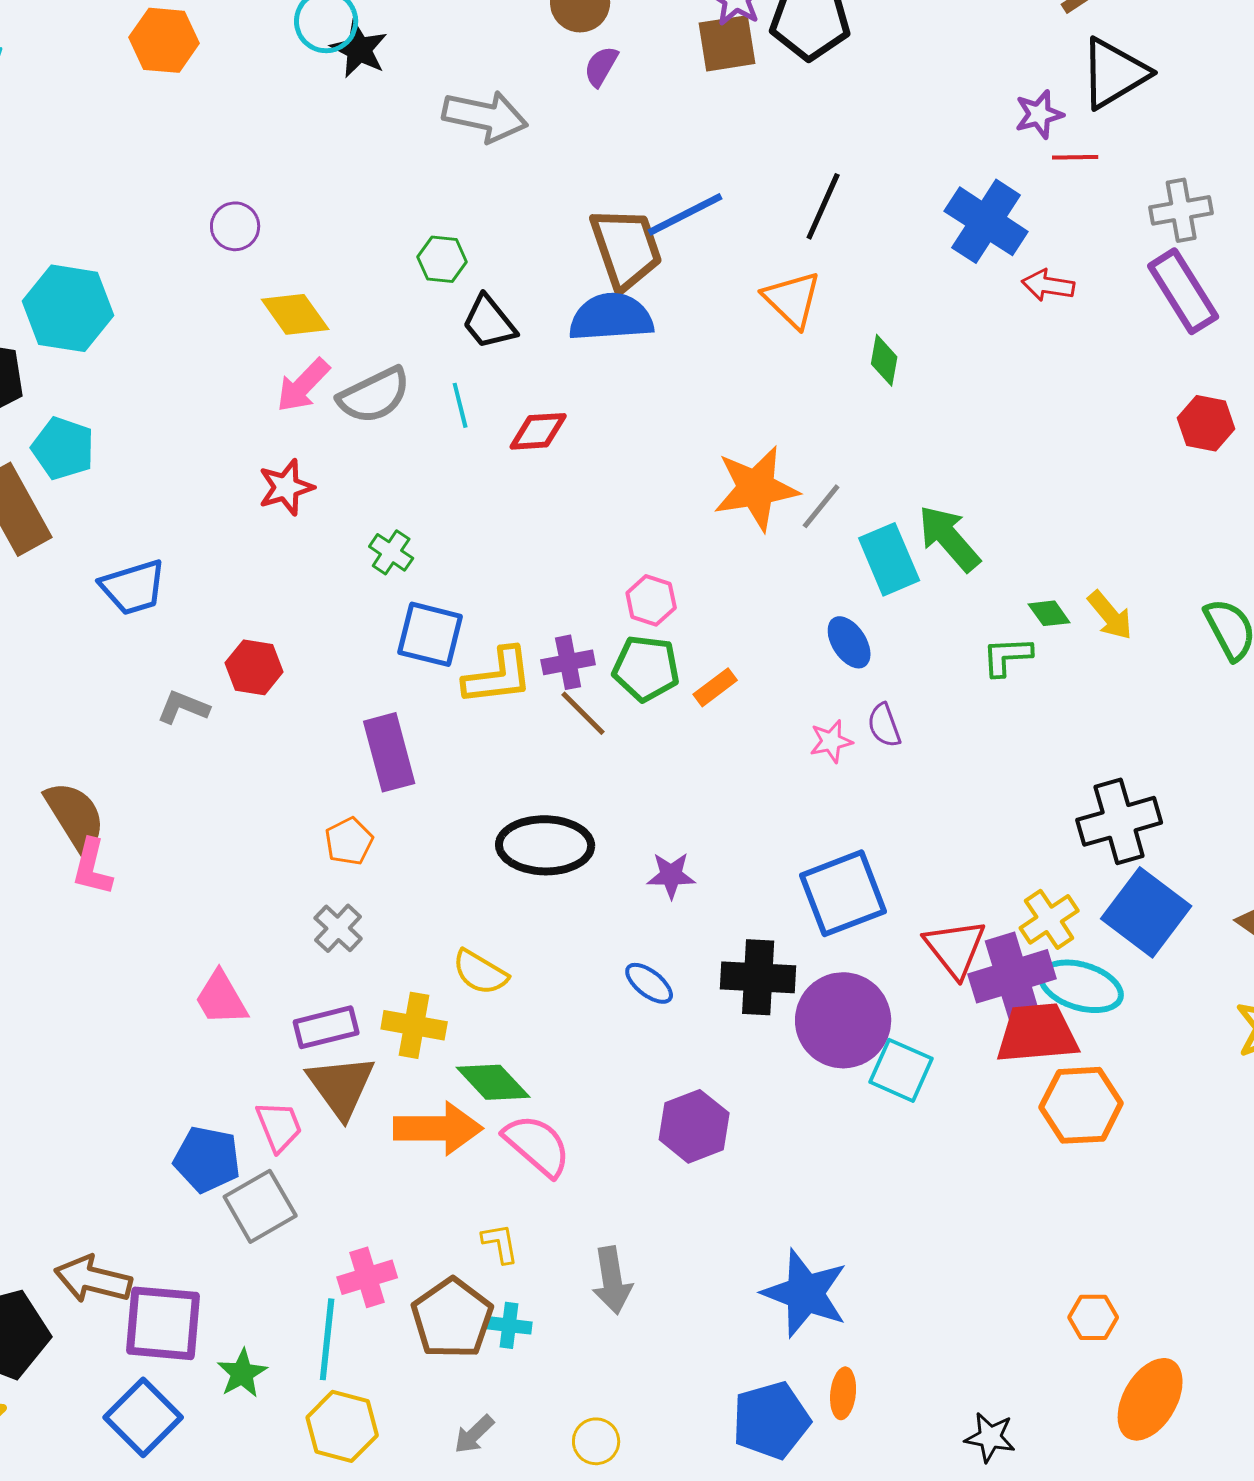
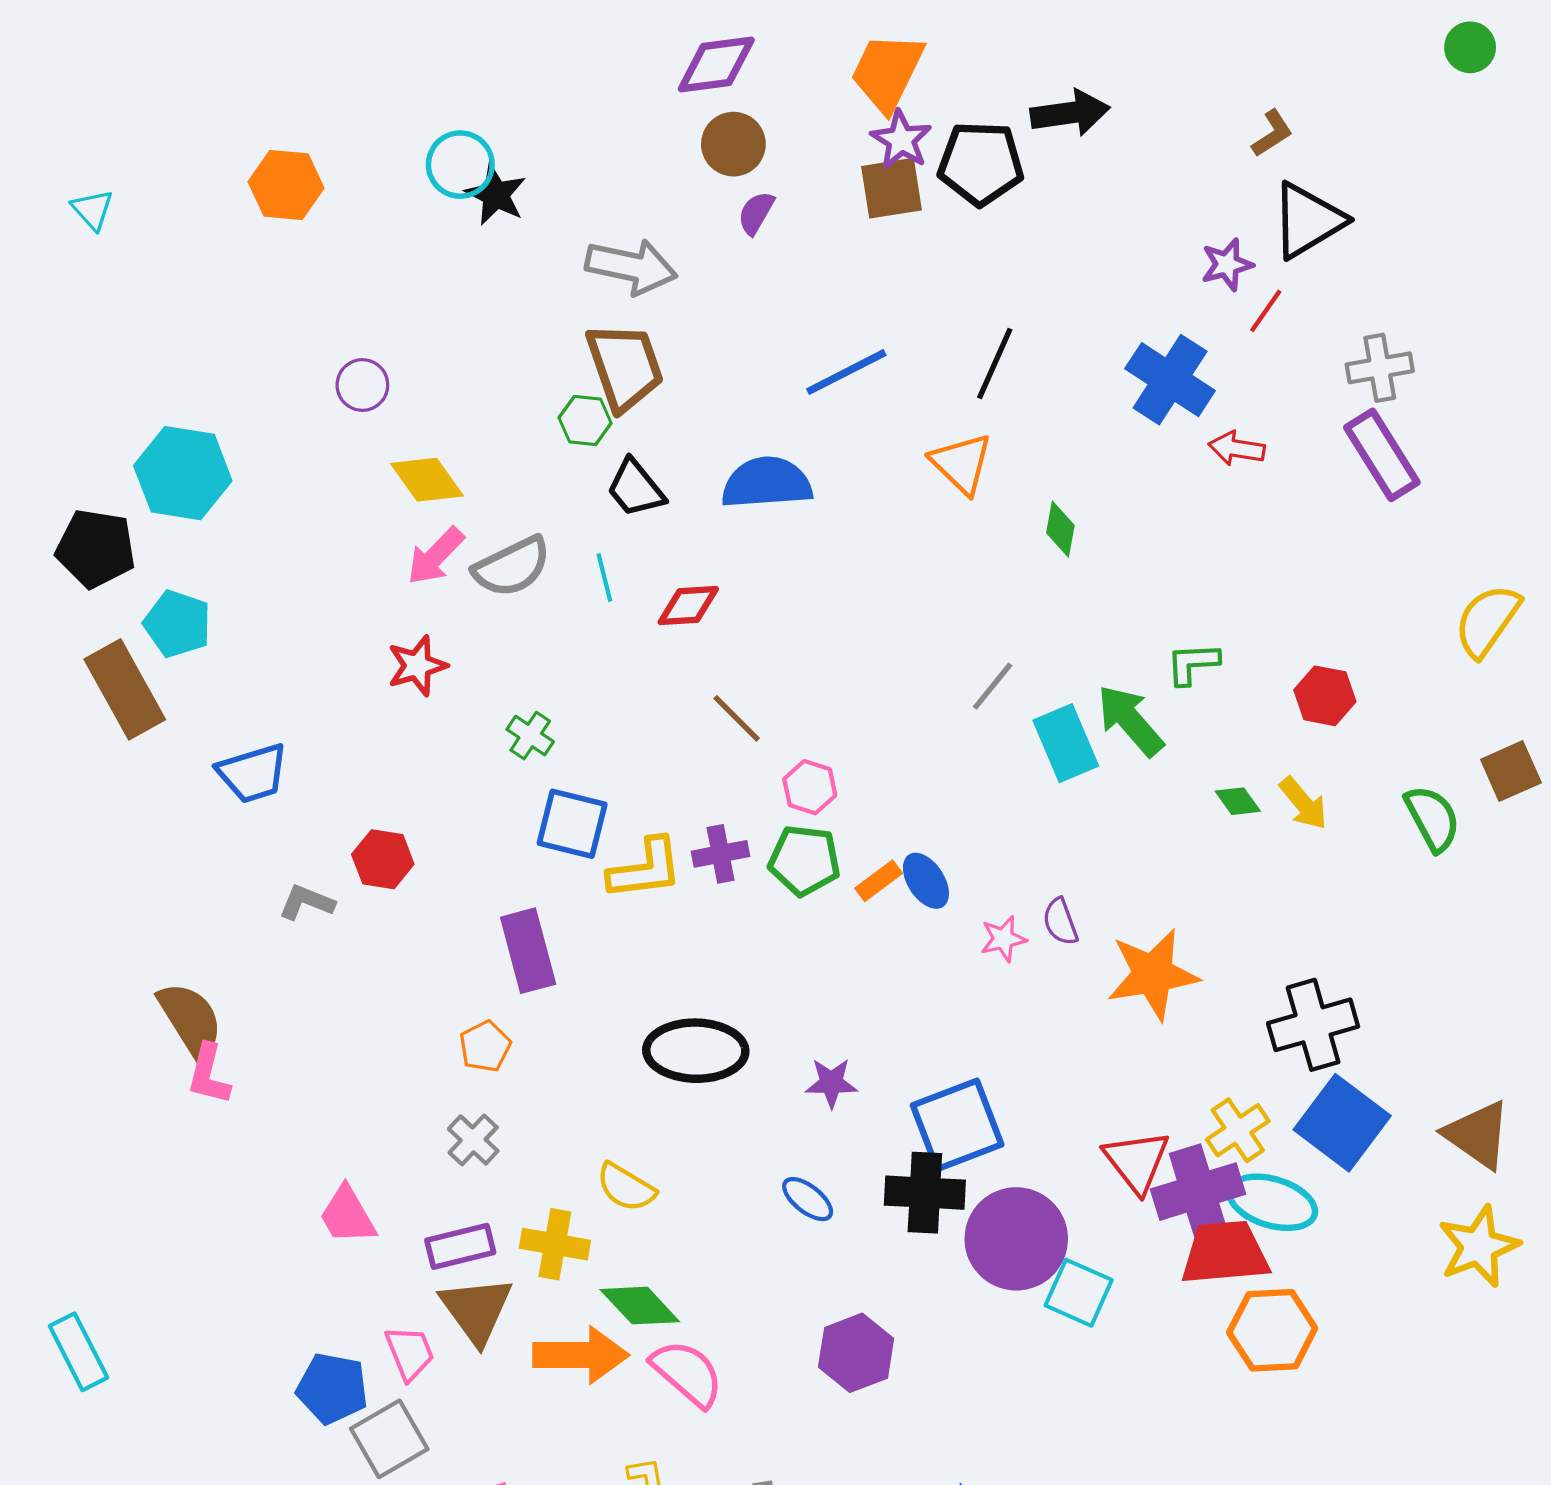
red line: (1075, 157) -> (1266, 311), turned -54
brown trapezoid: (626, 248) -> (625, 367), moved
red hexagon: (1206, 423) -> (1325, 696), moved
orange star: (756, 488) -> (1153, 974), moved
blue ellipse: (849, 642) -> (926, 881), moved
green L-shape: (1007, 656) -> (1193, 664), moved
brown line: (583, 713) -> (737, 718), moved
blue square: (843, 893) -> (957, 1125), moved

